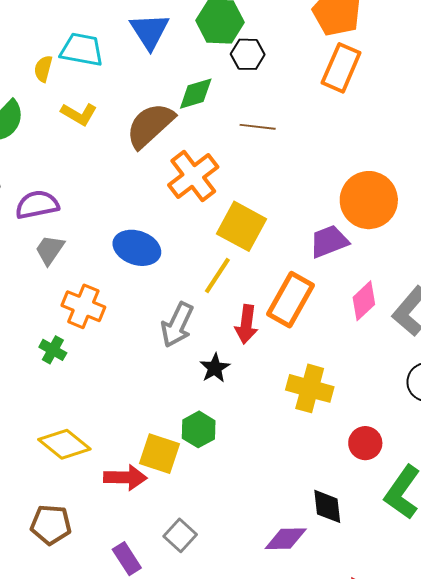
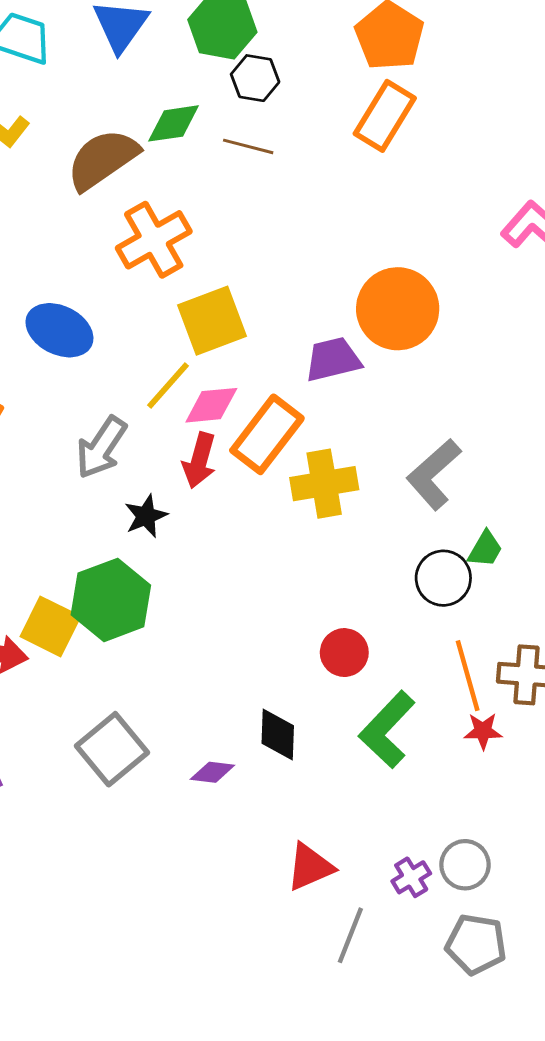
brown line: (258, 127) -> (248, 146), moved
yellow square: (241, 226) -> (212, 321), turned 33
pink diamond: (364, 301) -> (211, 405), moved, turned 30
yellow cross: (310, 388) -> (324, 484), moved, turned -33
green hexagon: (199, 429) -> (111, 600), size x1.6
gray square: (180, 535) -> (112, 749), moved, size x1.5
purple diamond: (286, 539) -> (212, 772), size x0.7

